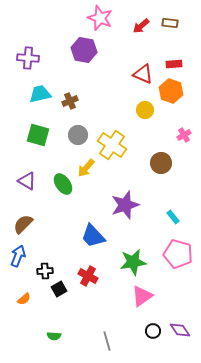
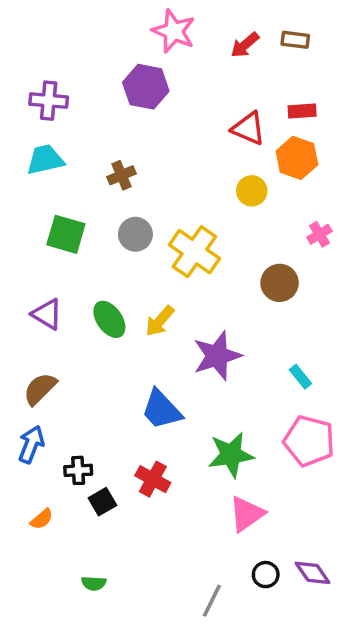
cyan trapezoid: (40, 94) -> (45, 160), moved
yellow arrow: (86, 168) -> (160, 321), moved
gray line: (107, 341) -> (212, 601), moved, turned 42

